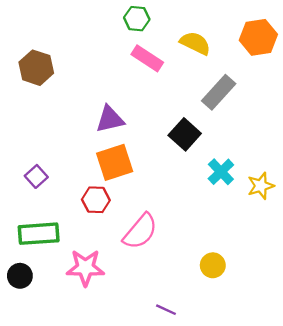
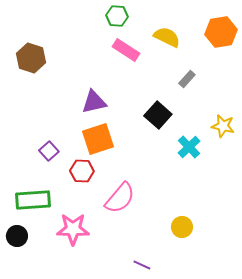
gray rectangle: (219, 92) -> (187, 79), size x0.6
purple square: (36, 176) -> (49, 151), moved
yellow star: (261, 186) -> (223, 126), moved, turned 30

